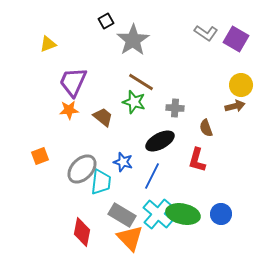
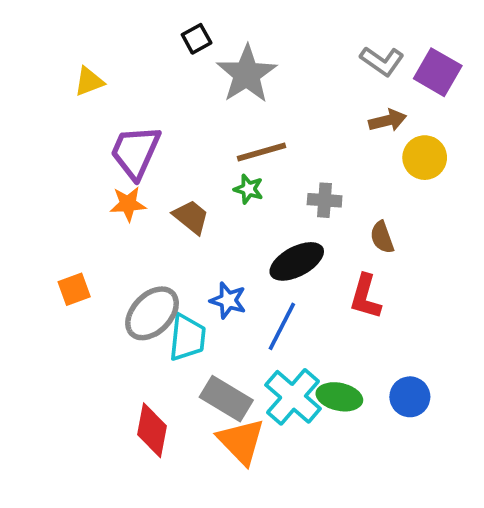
brown line: (141, 82) -> (261, 152), turned -48
yellow circle: (241, 85) -> (425, 158), moved
green star: (134, 102) -> (248, 189), size x0.7
brown arrow: (235, 106) -> (388, 120), moved
green ellipse: (183, 214) -> (339, 397), size x0.7

